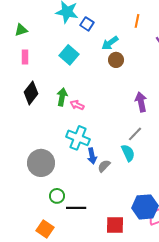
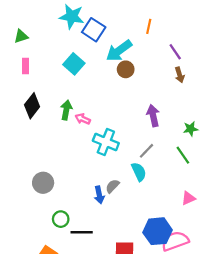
blue square: (87, 24) -> (94, 30), size x1.5
cyan arrow: (110, 43) -> (119, 51), size x1.4
cyan cross: (78, 138) -> (106, 142), moved
blue arrow: (92, 156) -> (99, 195), moved
gray circle: (41, 163) -> (43, 183), size x0.7

